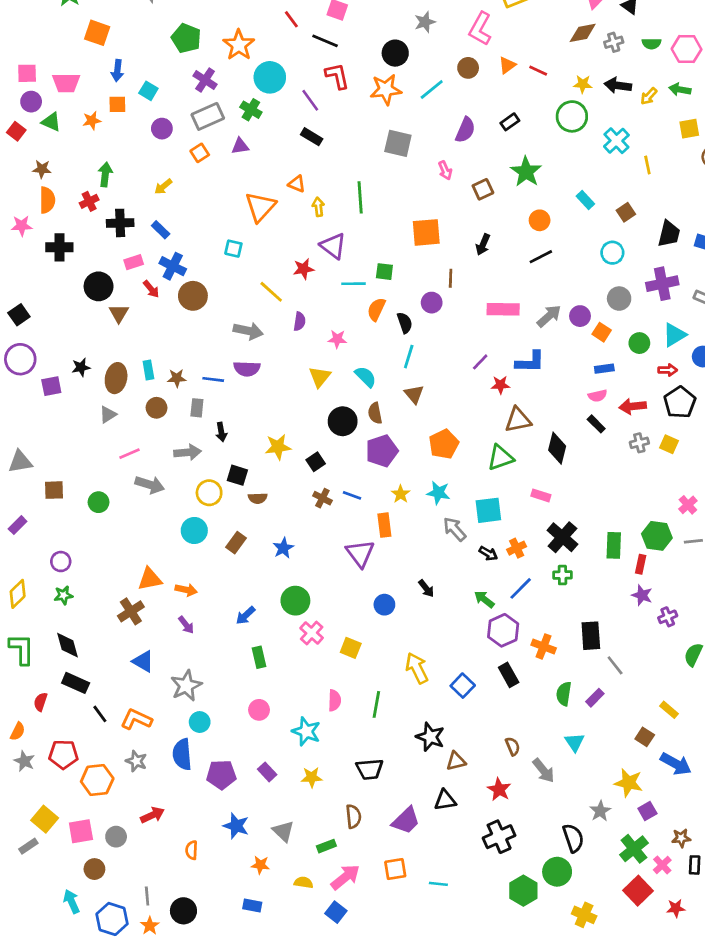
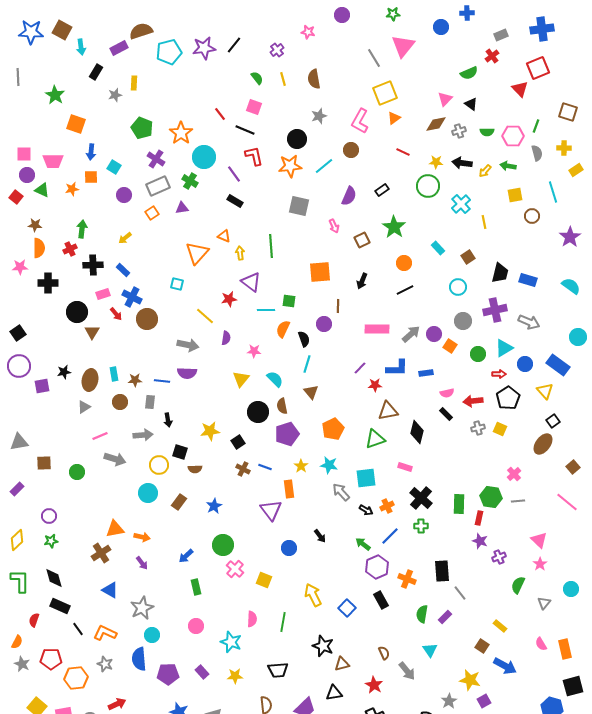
orange triangle: (507, 65) -> (394, 118), moved
blue rectangle: (604, 369) -> (426, 373), moved

